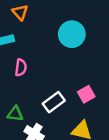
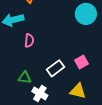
cyan circle: (72, 34) -> (86, 14), moved

